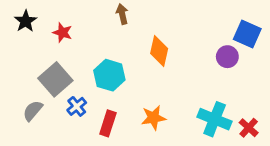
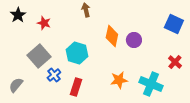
purple circle: (227, 57) -> (134, 40), moved
gray semicircle: (33, 111) -> (16, 85), moved
orange star: (153, 118) -> (119, 80), moved
red cross: (249, 128) -> (175, 62), moved

